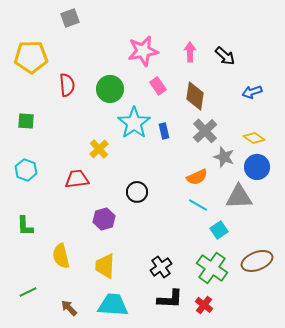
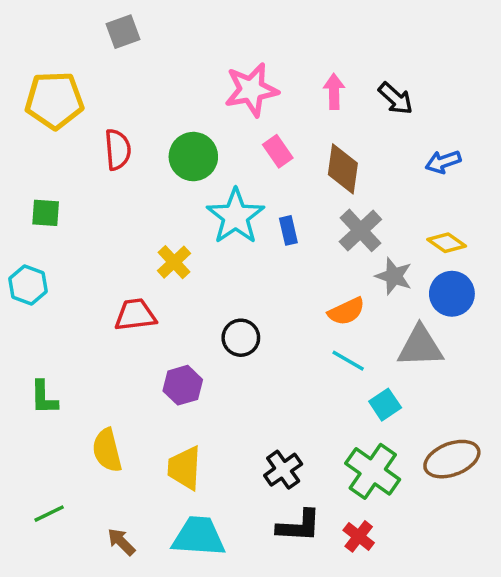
cyan hexagon: (26, 170) -> (28, 285), moved

